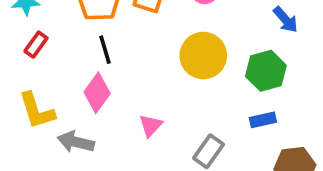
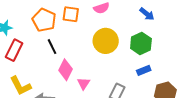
red rectangle: (36, 45) -> (14, 50), size x1.5
pink diamond: (97, 93) -> (66, 70), moved

